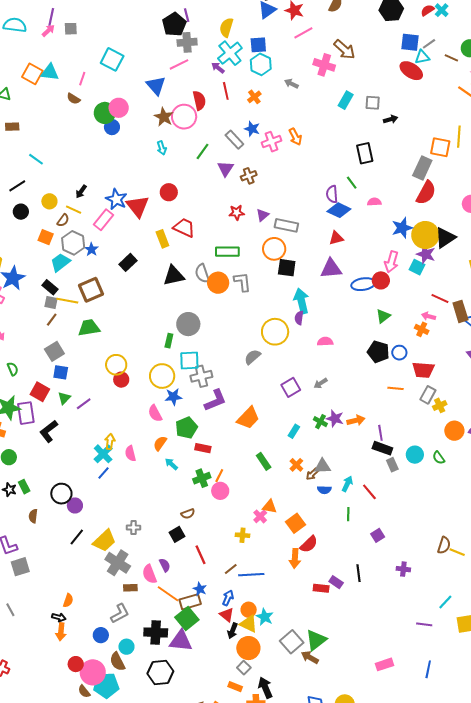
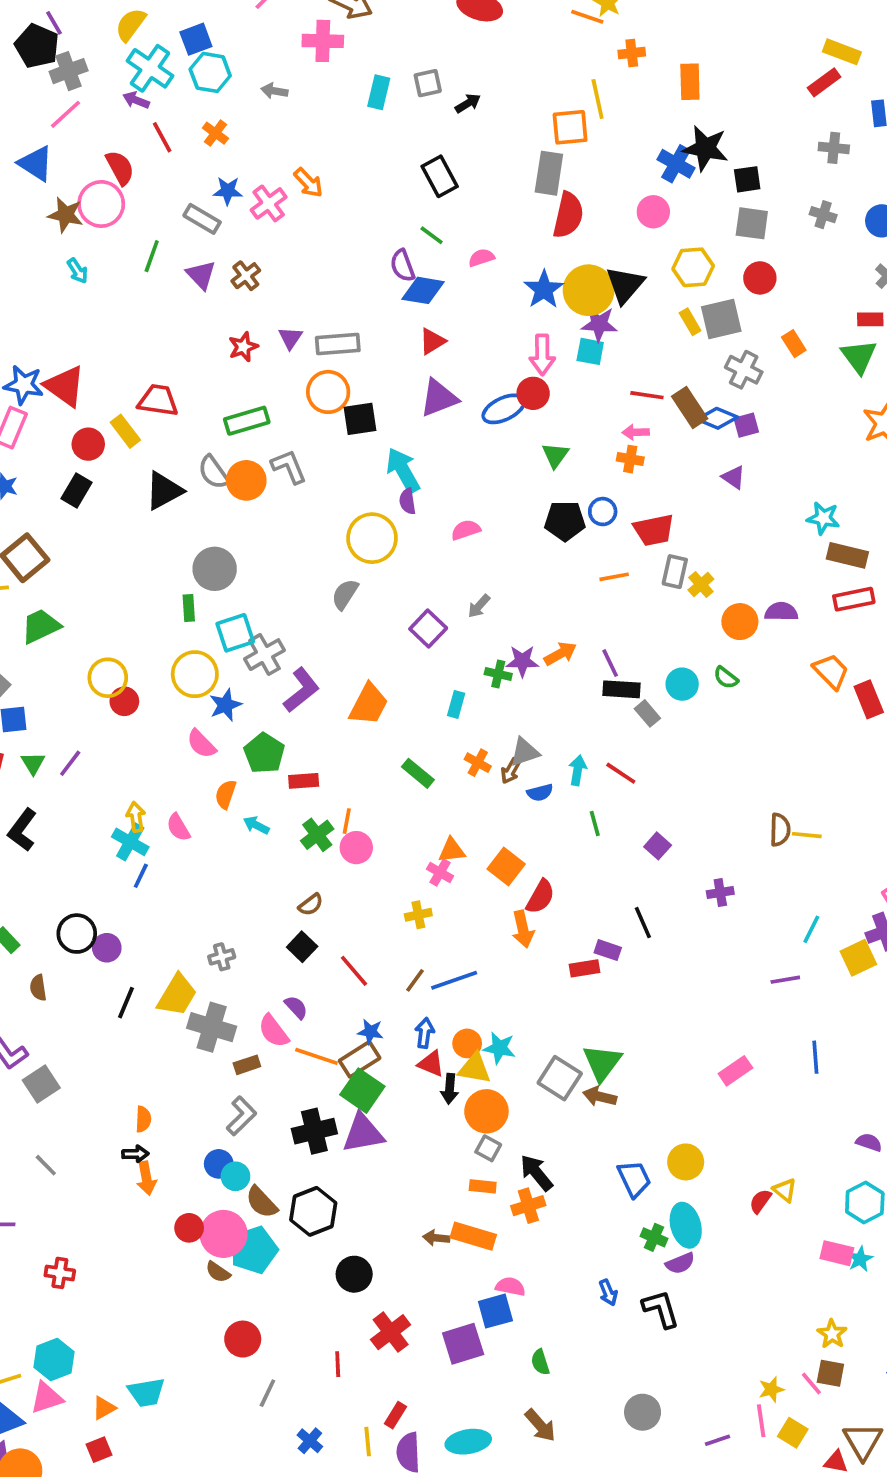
yellow semicircle: (226, 27) -> (131, 25), turned 36
red circle: (169, 192) -> (88, 444), moved
cyan circle: (126, 647) -> (235, 1176), moved
black hexagon: (160, 672) -> (313, 1211), moved

